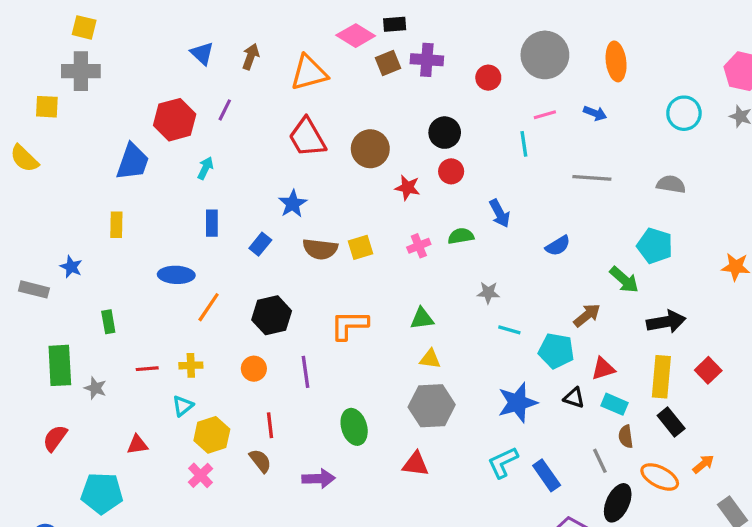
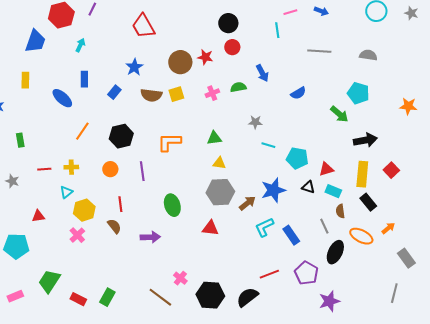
brown circle: (370, 149) -> (180, 62), moved
blue ellipse: (176, 275) -> (62, 98), moved, turned 40
brown arrow: (587, 315) -> (247, 203), moved

